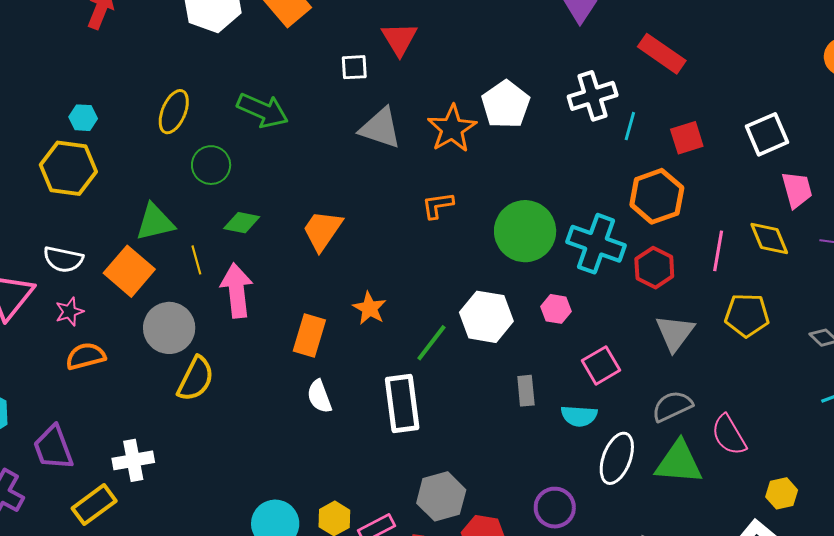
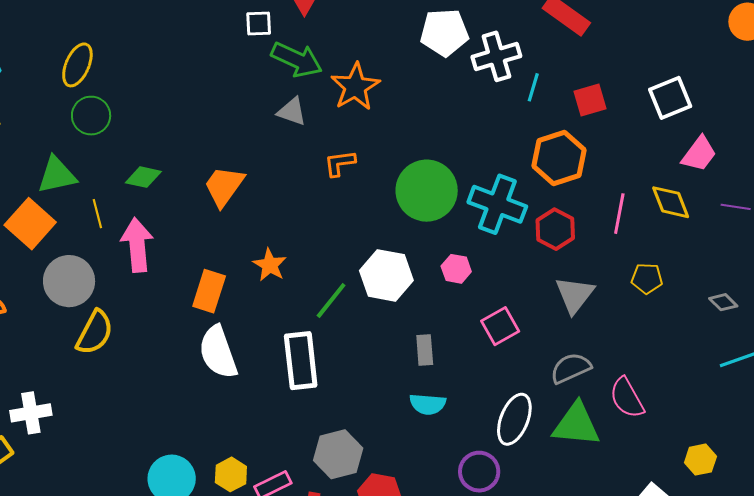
white pentagon: (506, 104) -> (444, 32), moved, turned 30
green arrow: (263, 110) -> (297, 60), moved
gray triangle: (380, 128) -> (292, 112), moved, size x0.7
green circle: (211, 165) -> (91, 116), moved
pink trapezoid: (797, 190) -> (699, 154), turned 51
yellow pentagon: (747, 315) -> (647, 278), size x0.7
white semicircle: (319, 396) -> (218, 352), size x1.6
cyan semicircle: (579, 416) -> (428, 404), moved
yellow hexagon: (782, 493) -> (700, 460), moved
purple circle: (555, 508) -> (479, 472), moved

